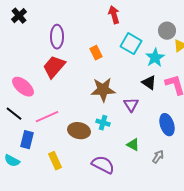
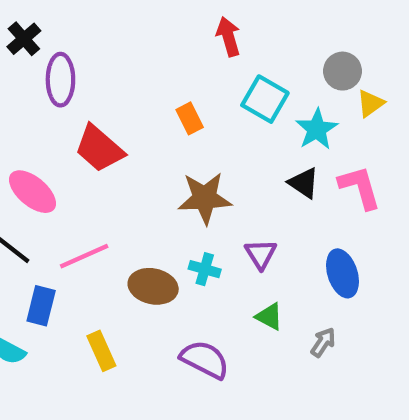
purple ellipse: (57, 37) -> (60, 80), moved
red trapezoid: (54, 67) -> (99, 149), turned -90
purple triangle: (131, 105) -> (261, 254), moved

